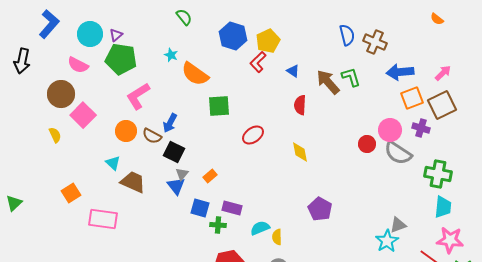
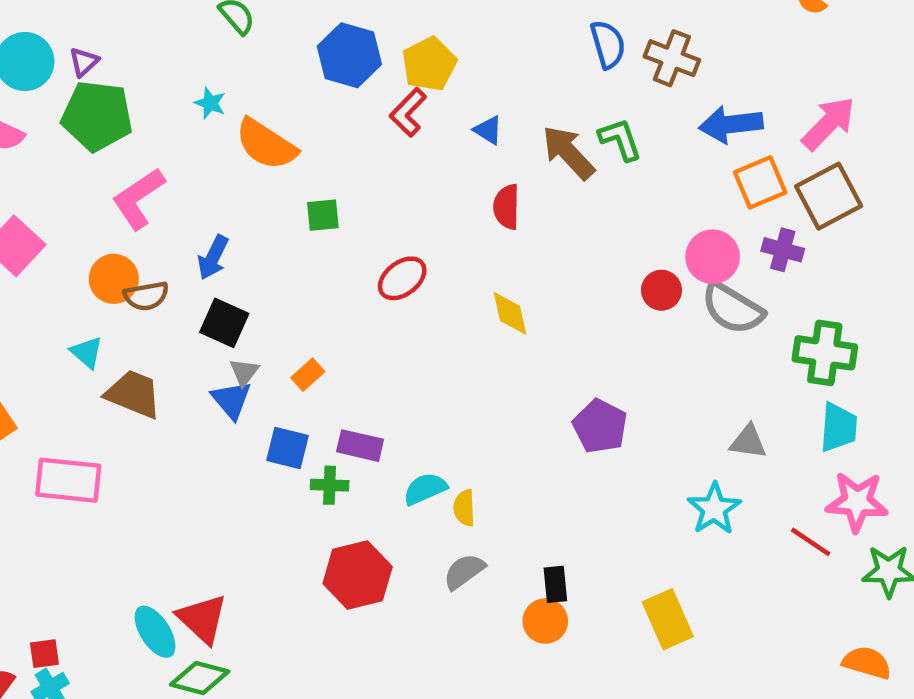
pink arrow: (443, 73) -> (829, 123), size x1.5
green square: (219, 106) -> (323, 215), size x0.7
brown semicircle: (152, 136) -> (146, 296), moved, turned -36
purple pentagon: (320, 209) -> (600, 426), moved
gray triangle: (398, 225) -> (748, 442), moved, turned 30

